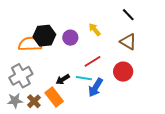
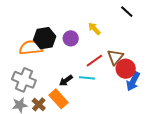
brown triangle: (128, 42) -> (115, 57), moved, turned 42
gray cross: (21, 76) -> (24, 80), turned -35
blue arrow: (96, 88) -> (133, 81), moved

